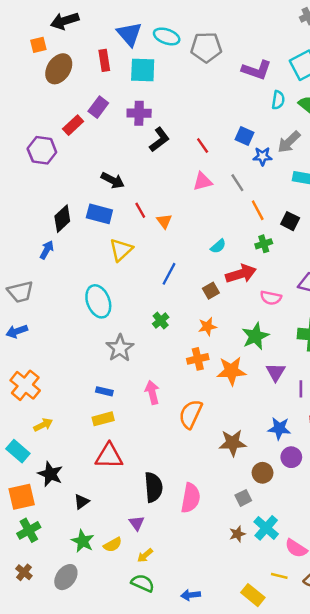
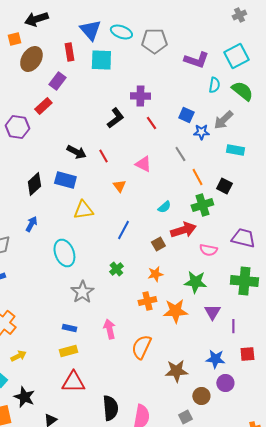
purple rectangle: (98, 107) -> (57, 81), moved
purple cross: (139, 113) -> (140, 96), moved
pink triangle: (203, 181) -> (143, 164), moved, turned 42
red line: (140, 210) -> (103, 156), moved
green cross: (264, 244) -> (202, 205), size x1.5
blue arrow: (47, 250) -> (31, 224), moved
yellow triangle: (121, 250) -> (83, 210), turned 35
green star: (255, 336) -> (195, 282), turned 30

